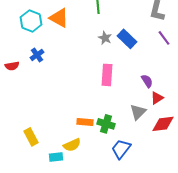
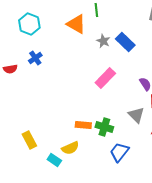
orange triangle: (59, 18) -> (76, 24), moved
pink rectangle: (107, 75) -> (105, 78), turned 40
gray triangle: (138, 112) -> (136, 115), turned -30
cyan rectangle: (56, 157) -> (54, 160), turned 40

